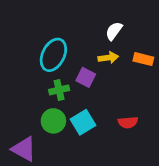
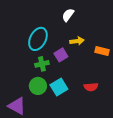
white semicircle: (114, 31) -> (68, 15), moved
orange rectangle: (143, 59) -> (102, 51), moved
purple square: (86, 77) -> (61, 55), turned 32

